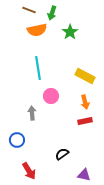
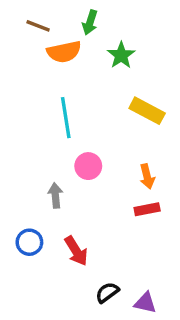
brown line: (29, 10) -> (38, 26), moved
yellow rectangle: (85, 76) -> (147, 111), moved
black semicircle: (62, 154) -> (107, 292), moved
red arrow: (29, 171) -> (76, 251), moved

